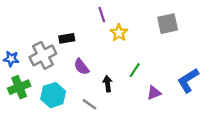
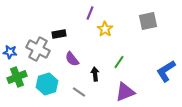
purple line: (102, 15) -> (90, 13), turned 40
gray cross: (43, 55) -> (38, 49), turned -35
purple triangle: (154, 93) -> (125, 92), moved, size x1.5

